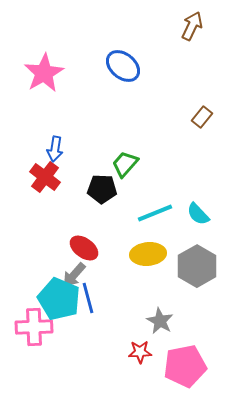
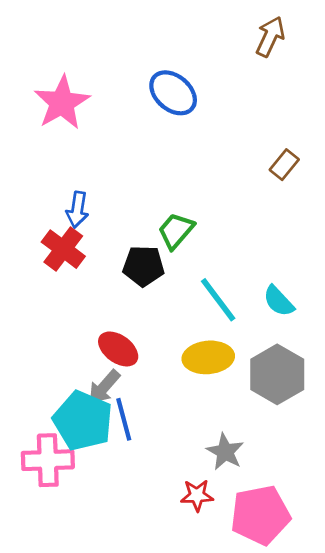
cyan line: (155, 213) -> (218, 300), turned 75

